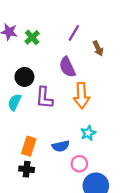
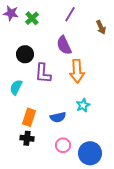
brown arrow: (98, 48) -> (101, 27), moved
cyan semicircle: (15, 102) -> (16, 87), moved
pink circle: (79, 164) -> (63, 145), moved

